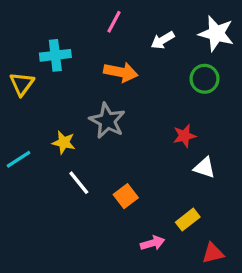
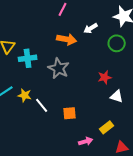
white arrow: (163, 40) -> (91, 28), moved
cyan cross: (55, 55) -> (28, 58), moved
yellow star: (64, 142) -> (25, 95), moved
orange square: (126, 196) -> (70, 113), turned 32

